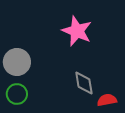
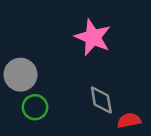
green circle: (17, 94) -> (35, 107), moved

